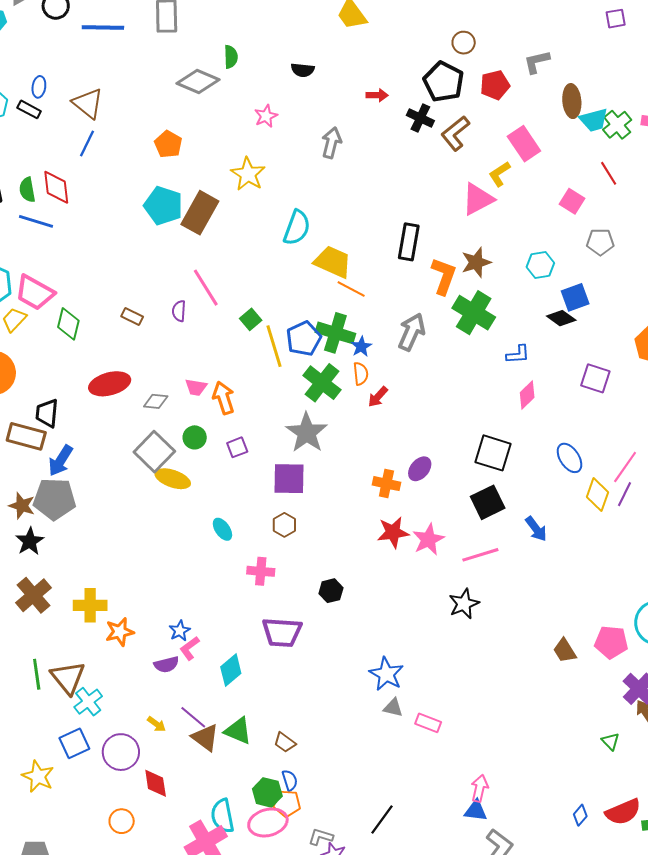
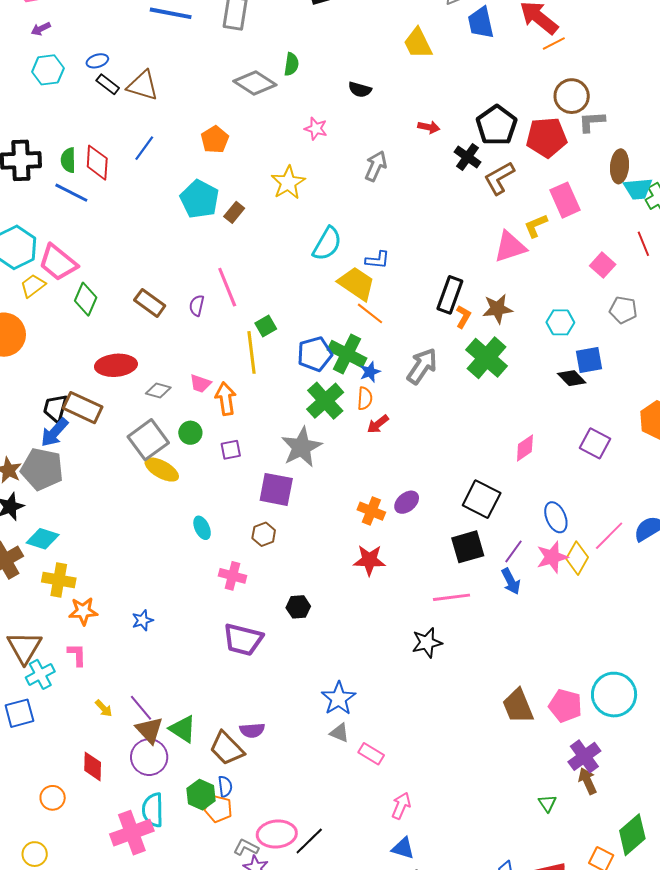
brown circle: (464, 43) -> (572, 96), moved, size x1.5
red pentagon: (495, 85) -> (546, 137), size x1.4
blue ellipse: (39, 87) -> (97, 61), turned 55
brown triangle: (88, 103) -> (143, 85), turned -32
black rectangle: (29, 109) -> (108, 84), moved
pink star: (266, 116) -> (316, 129), turned 30
blue line: (87, 143) -> (144, 148), moved
brown rectangle: (200, 213) -> (234, 212), size x0.5
black rectangle: (409, 242) -> (450, 295), moved
orange L-shape: (444, 276) -> (463, 317), size x0.6
brown rectangle: (132, 316) -> (150, 303), size x1.4
yellow line: (274, 346) -> (251, 352), moved
blue L-shape: (518, 354) -> (378, 260), moved
black trapezoid: (47, 413) -> (55, 408), moved
brown rectangle: (26, 436) -> (83, 408), moved
purple line: (625, 494) -> (513, 551), moved
pink star: (428, 539) -> (552, 557), moved
pink L-shape: (190, 648) -> (77, 655), moved, turned 115
brown trapezoid: (565, 651) -> (518, 706), size x1.4
purple semicircle: (166, 664) -> (252, 730), moved
cyan diamond: (231, 670) -> (43, 539), moved, turned 48
brown trapezoid: (285, 742) -> (227, 748), size x1.6
purple circle: (121, 752) -> (149, 757), moved
pink arrow: (480, 788) -> (401, 806), moved
pink ellipse: (268, 822) -> (277, 834), moved

